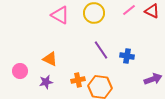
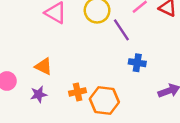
purple line: (101, 50) -> (121, 30), moved

